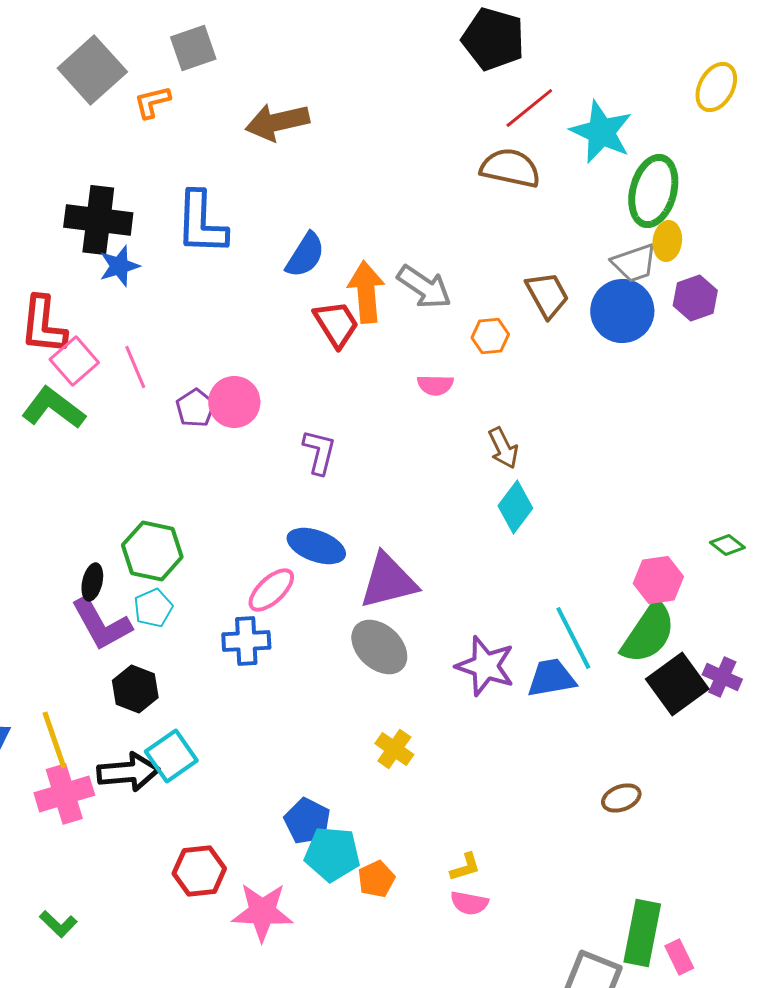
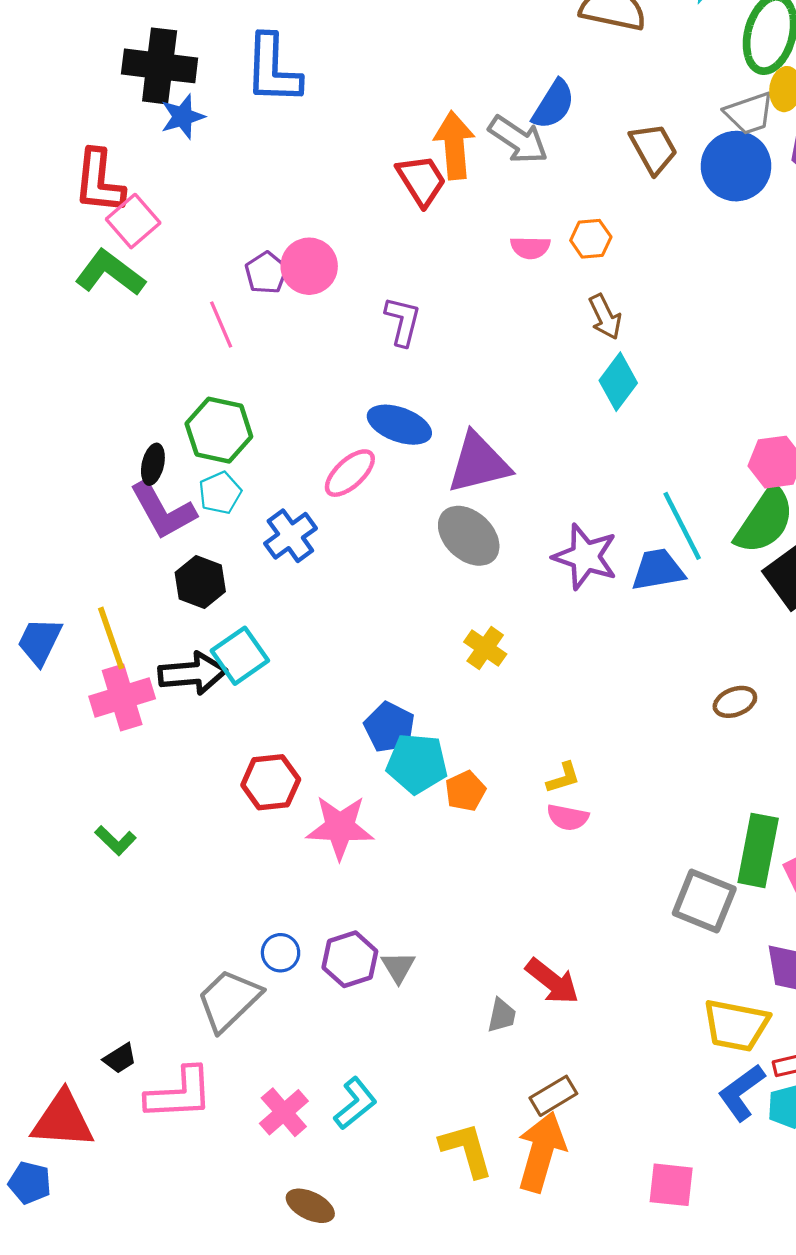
blue semicircle: (305, 255) -> (553, 104), moved
orange hexagon: (490, 336) -> (591, 239), moved
pink line: (135, 367) -> (221, 325), moved
blue cross: (246, 641) -> (290, 536), moved, turned -33

